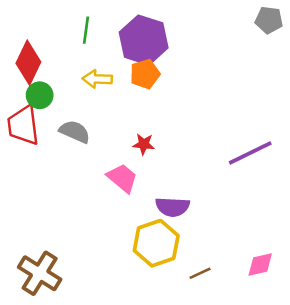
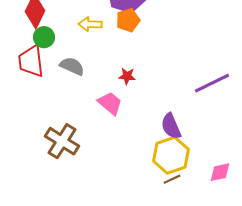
purple semicircle: (172, 207) -> (171, 126), moved, turned 64
yellow hexagon: (156, 243) -> (171, 155), moved
brown cross: (40, 273) -> (62, 141), moved

